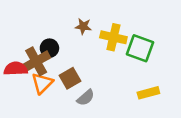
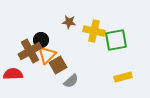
green square: (140, 48) -> (116, 40), turned -30
red semicircle: (16, 69) -> (13, 74), moved
orange triangle: (42, 83) -> (47, 55), moved

